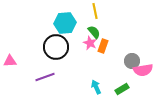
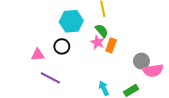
black circle: (56, 47) -> (62, 46), size x0.6
pink triangle: (10, 61) -> (38, 55), moved
purple line: (45, 77) -> (50, 78), turned 48

